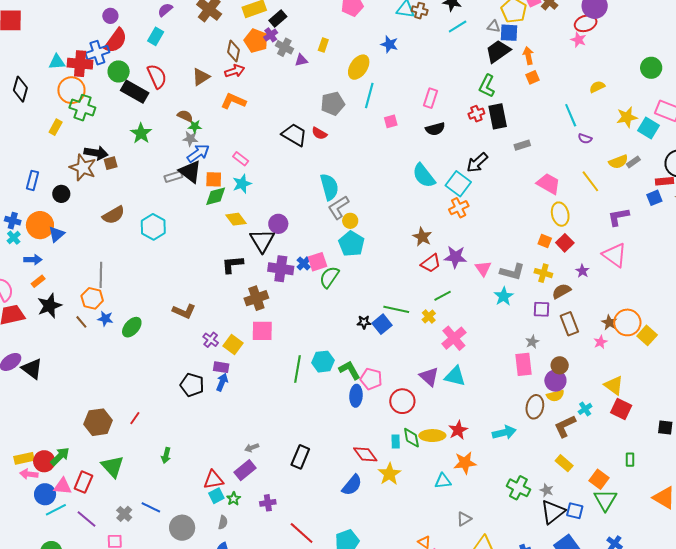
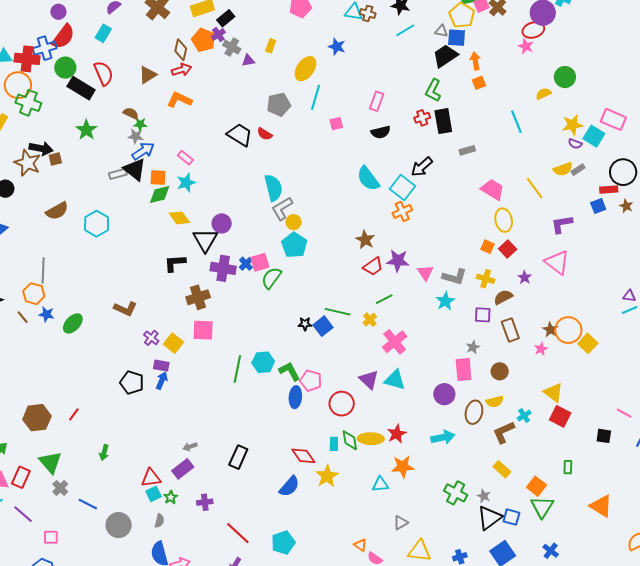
green circle: (651, 68) -> (565, 77), moved
purple semicircle: (585, 139) -> (575, 144), moved
purple circle: (555, 381) -> (444, 394), moved
gray cross: (124, 514) -> (60, 488), moved

